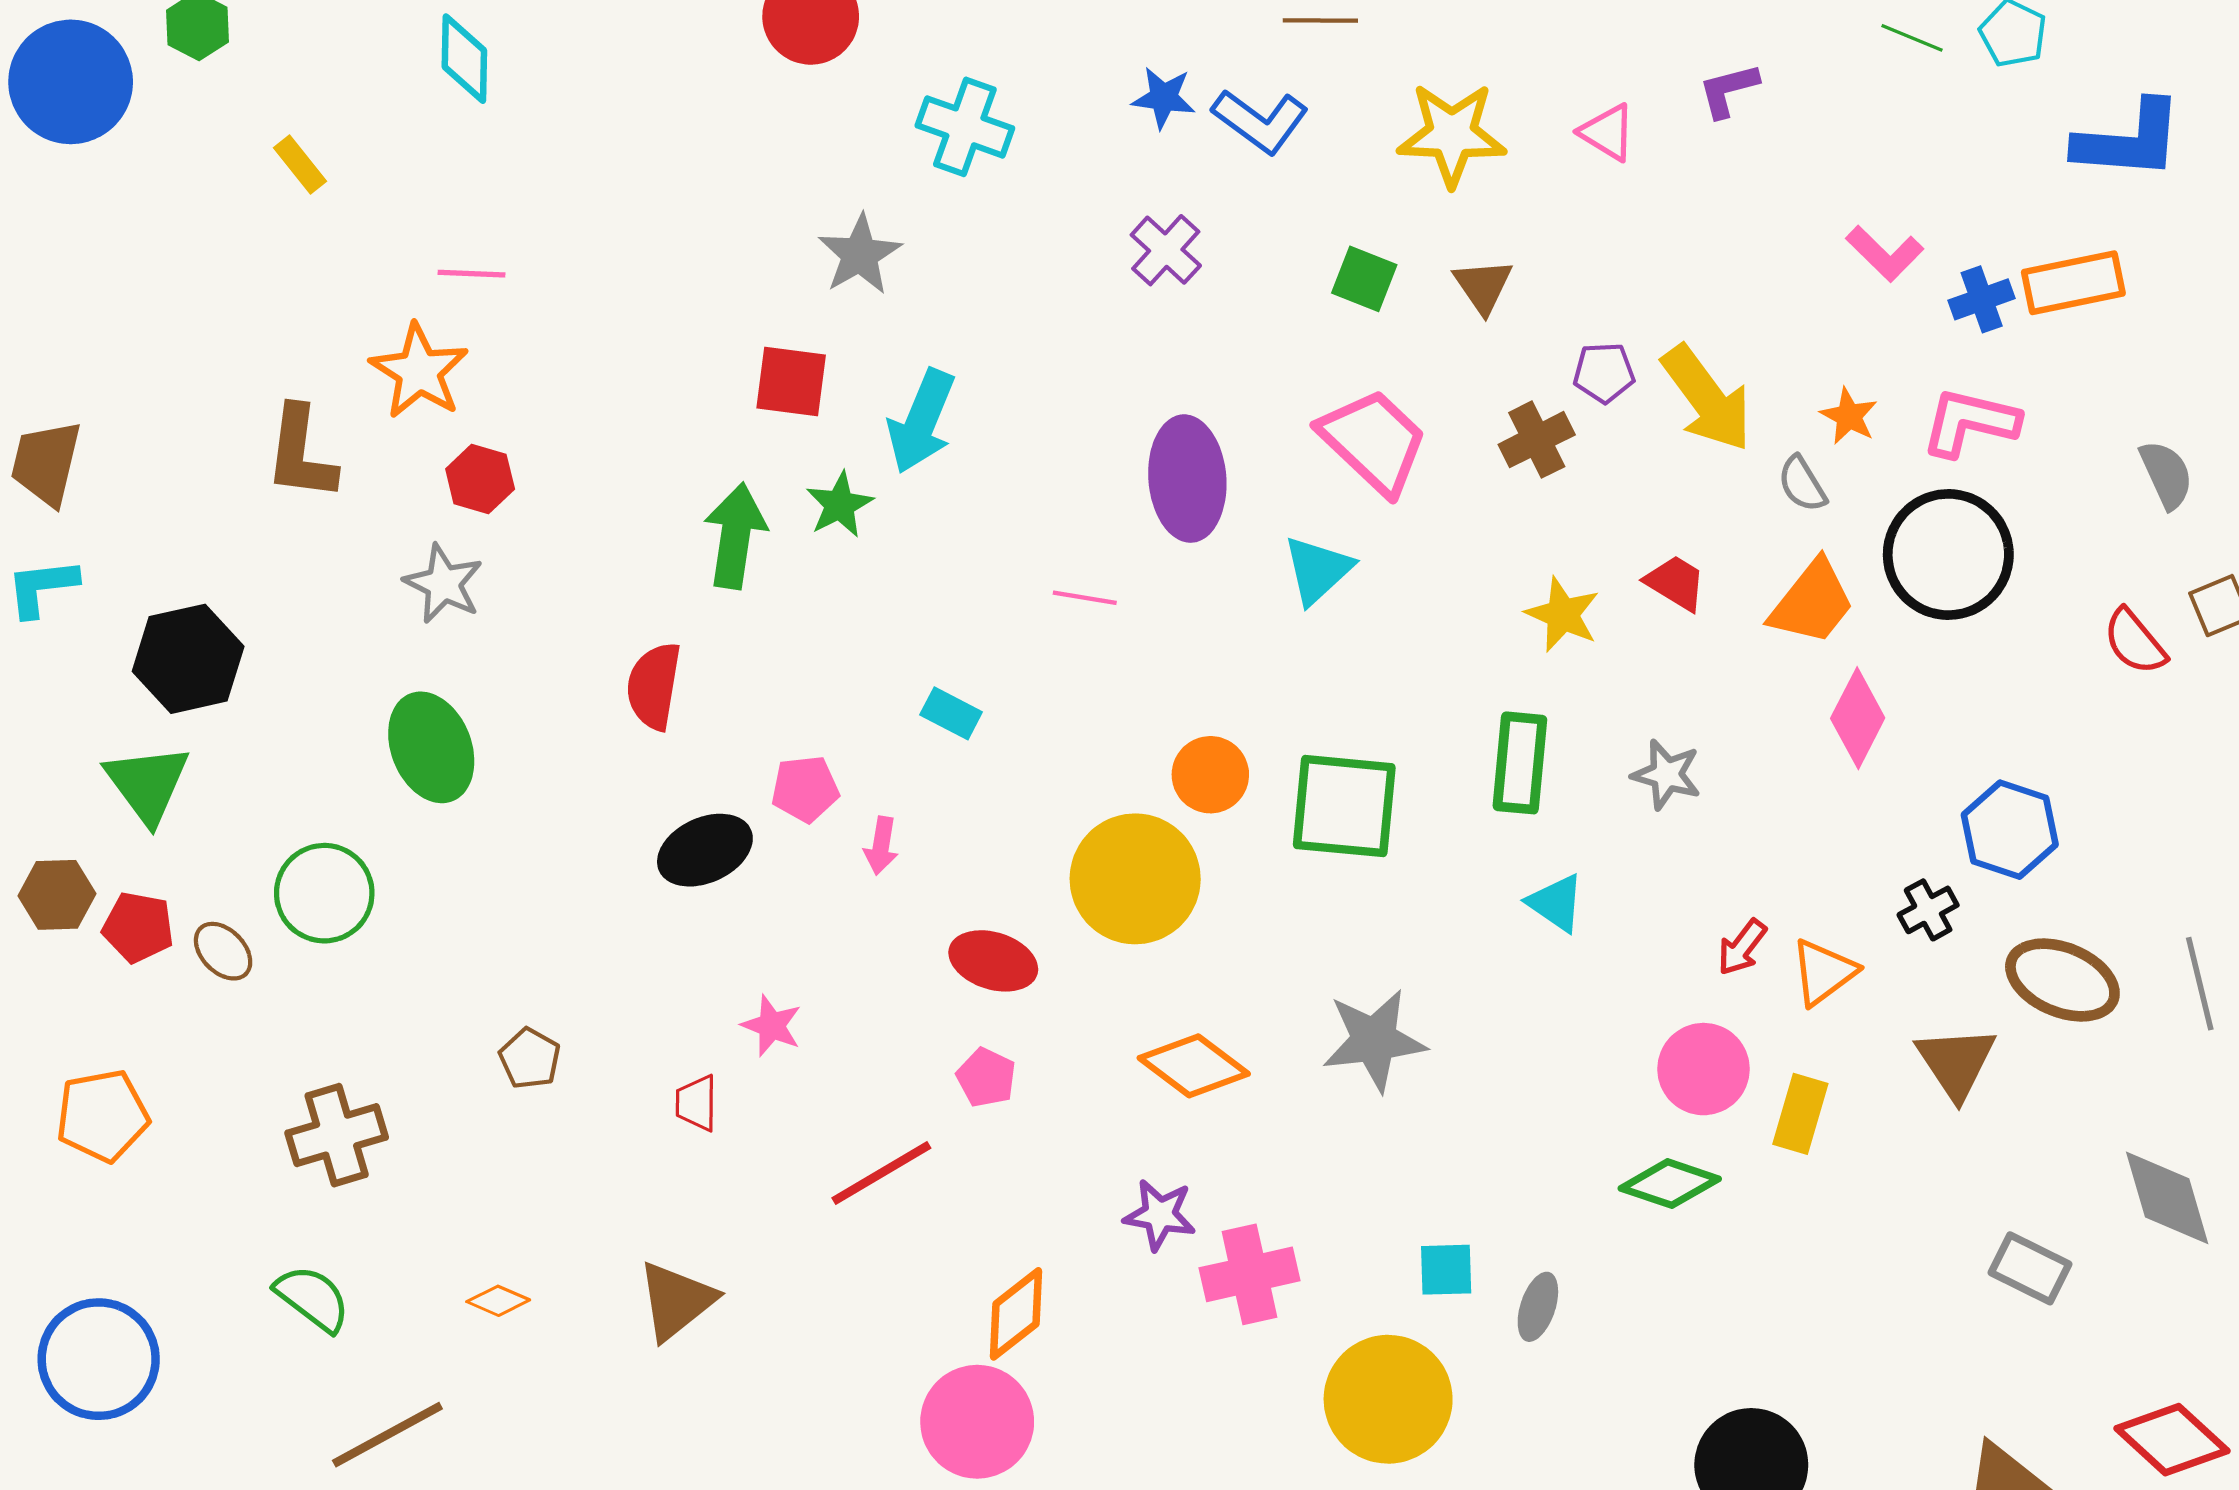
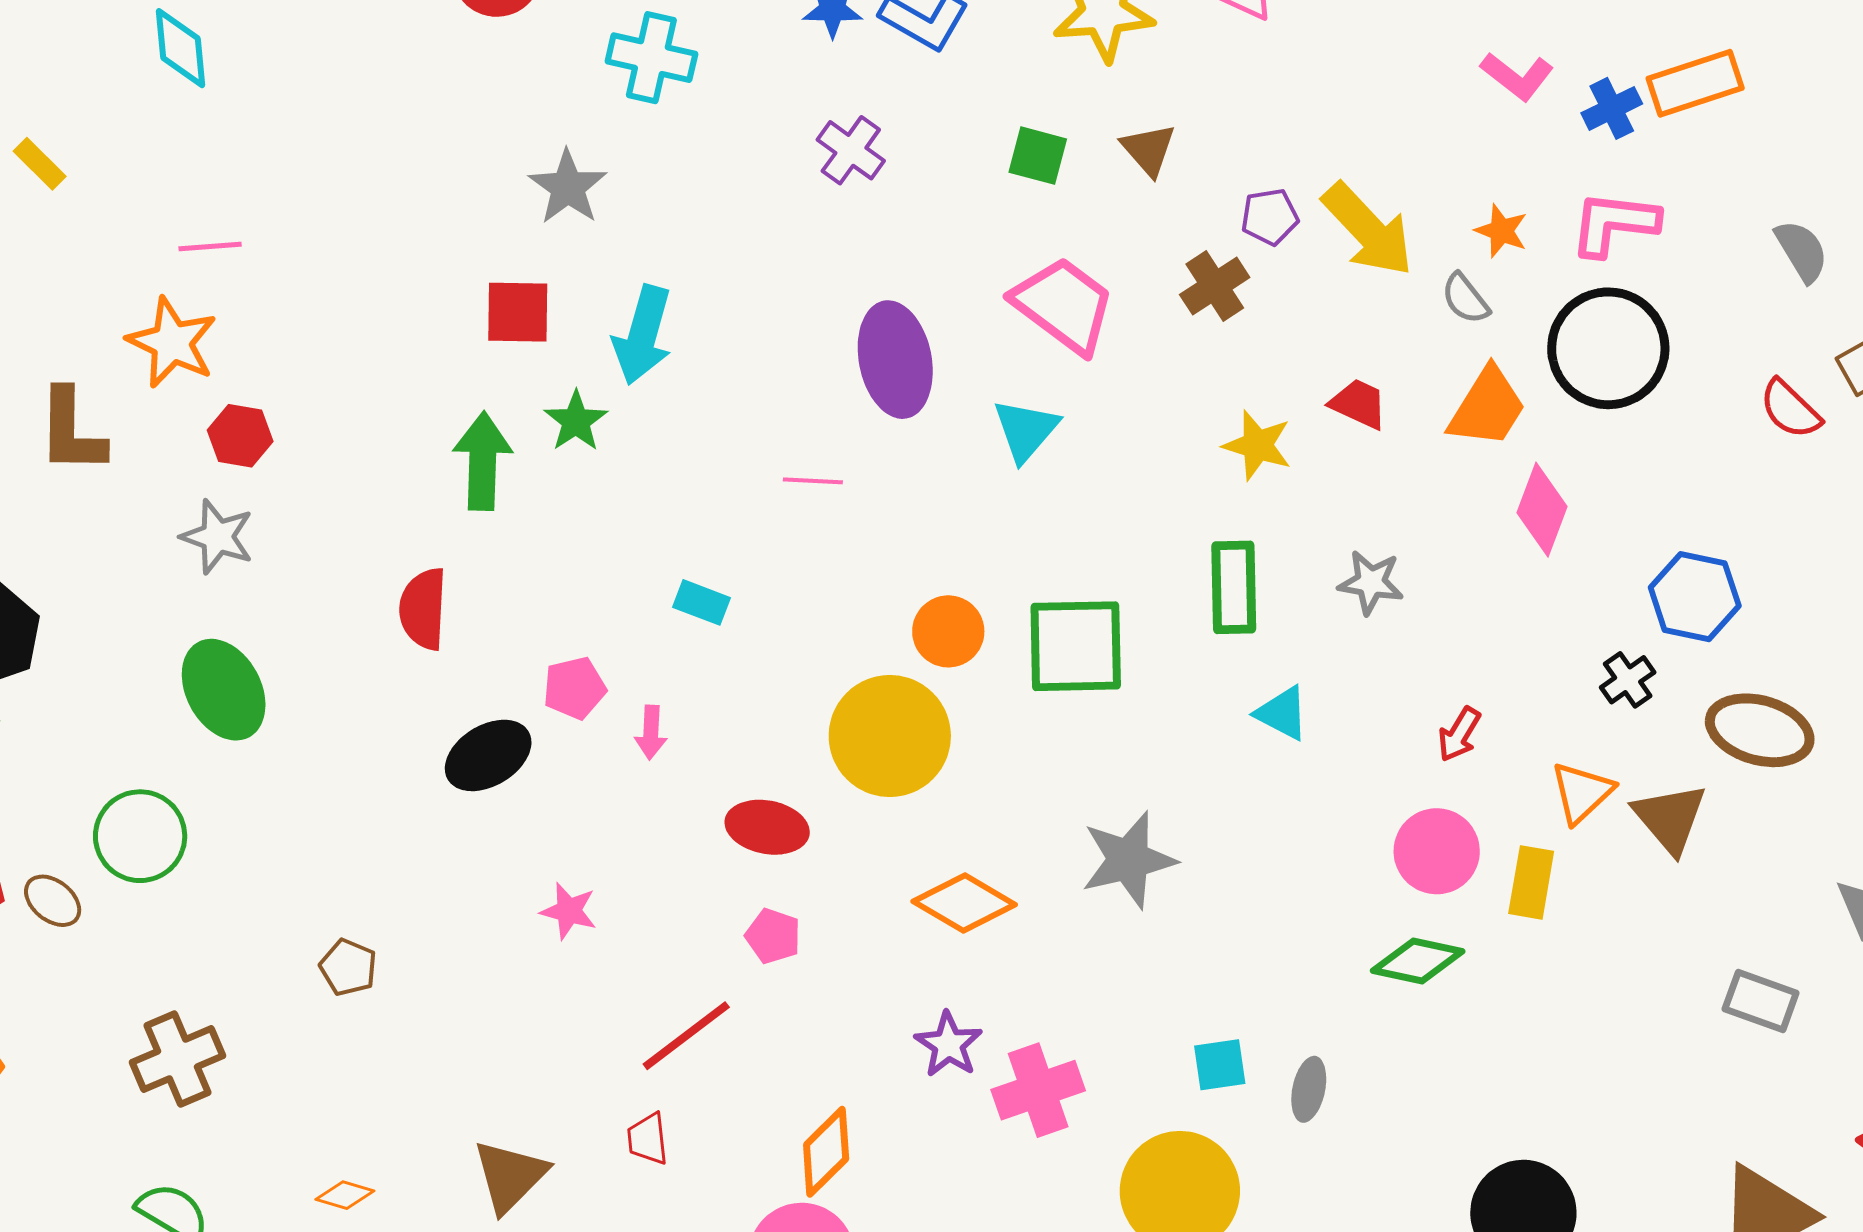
orange triangle: (1823, 972) -> (1582, 792), moved
red trapezoid: (696, 1103) -> (648, 1139), moved
purple star: (1160, 1215) -> (949, 1045), turned 30

